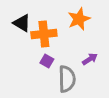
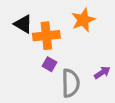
purple arrow: (90, 59) -> (102, 73), moved

